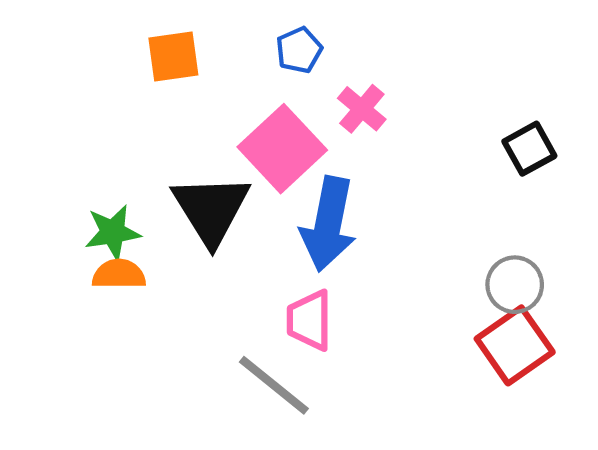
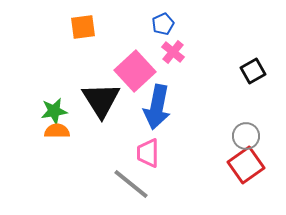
blue pentagon: (299, 50) -> (163, 24), moved

